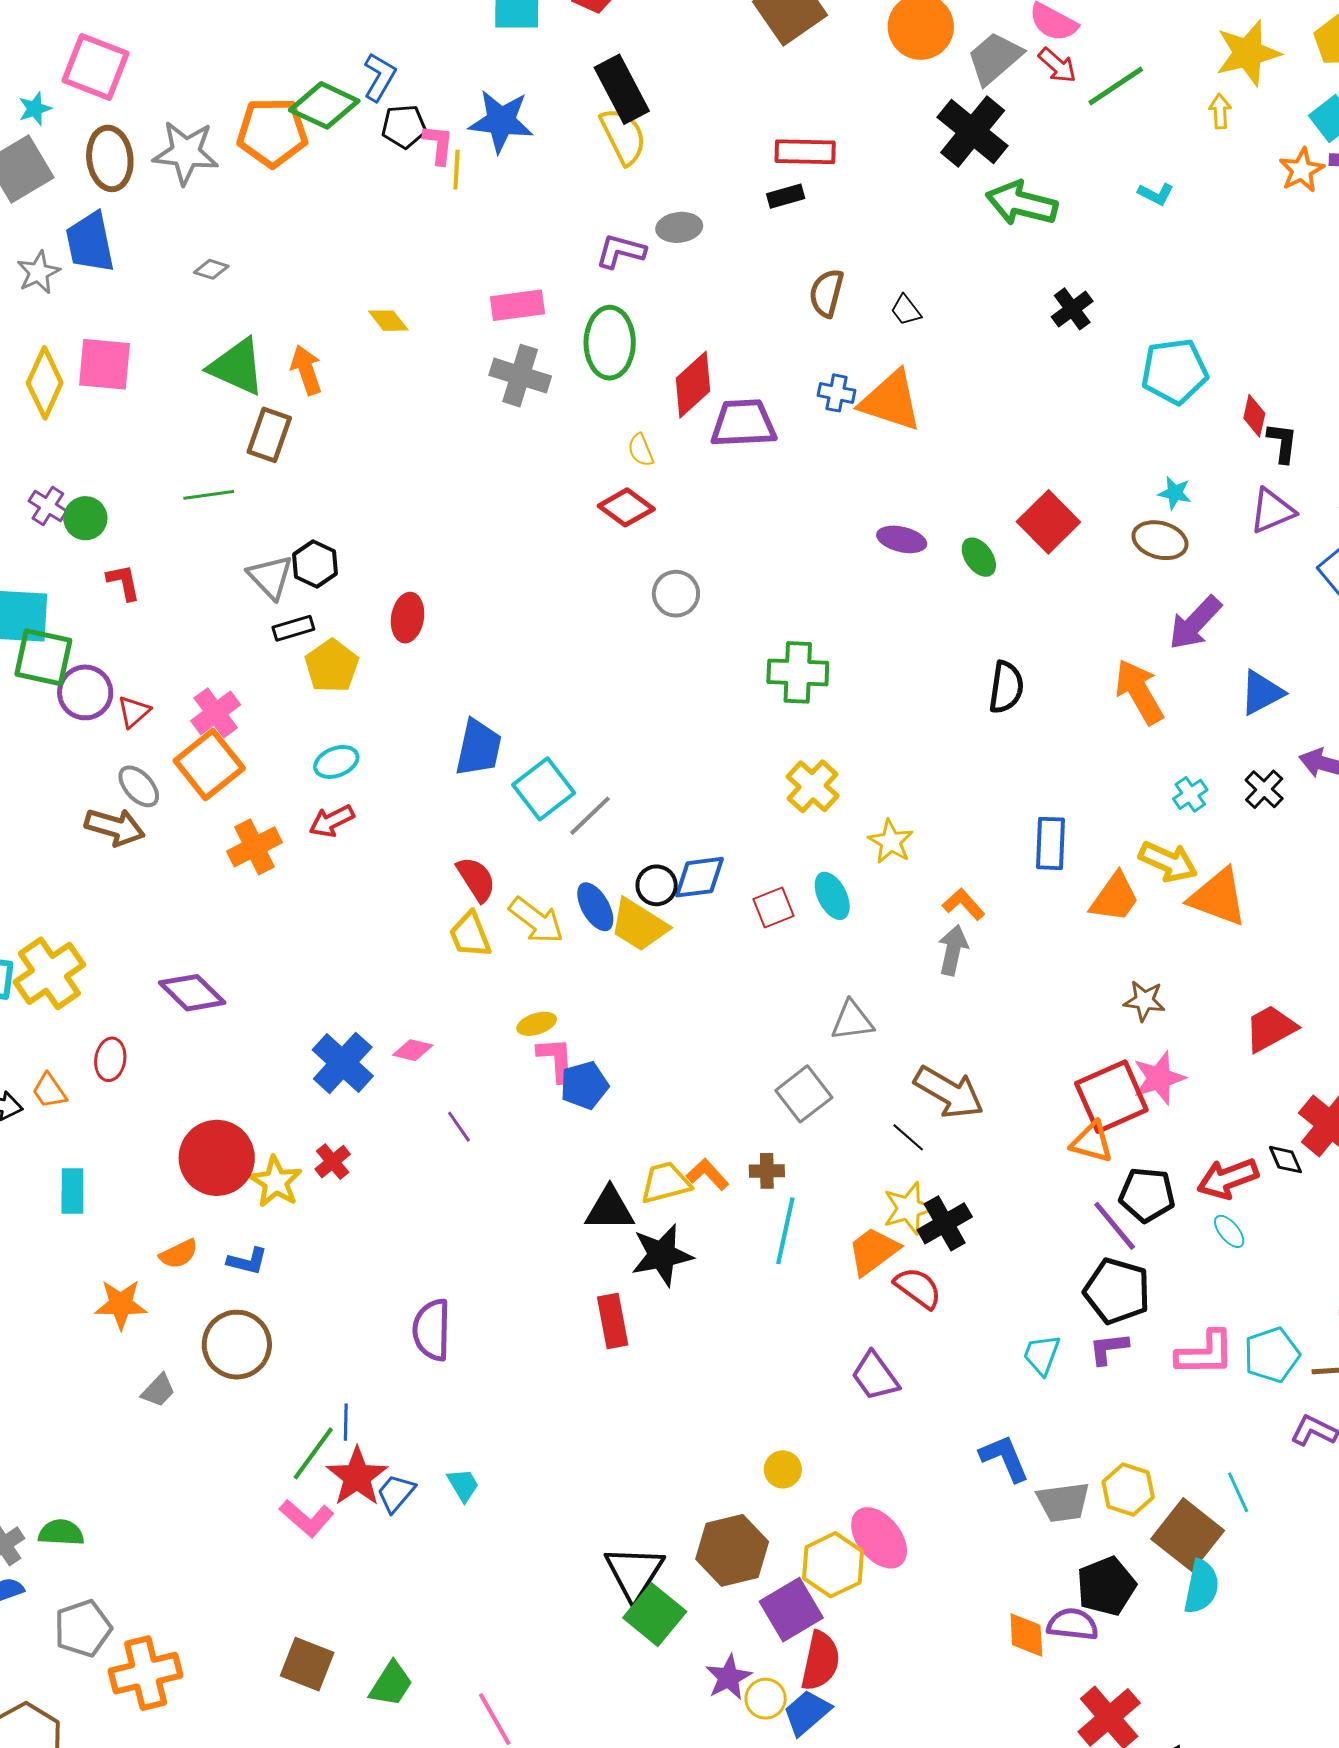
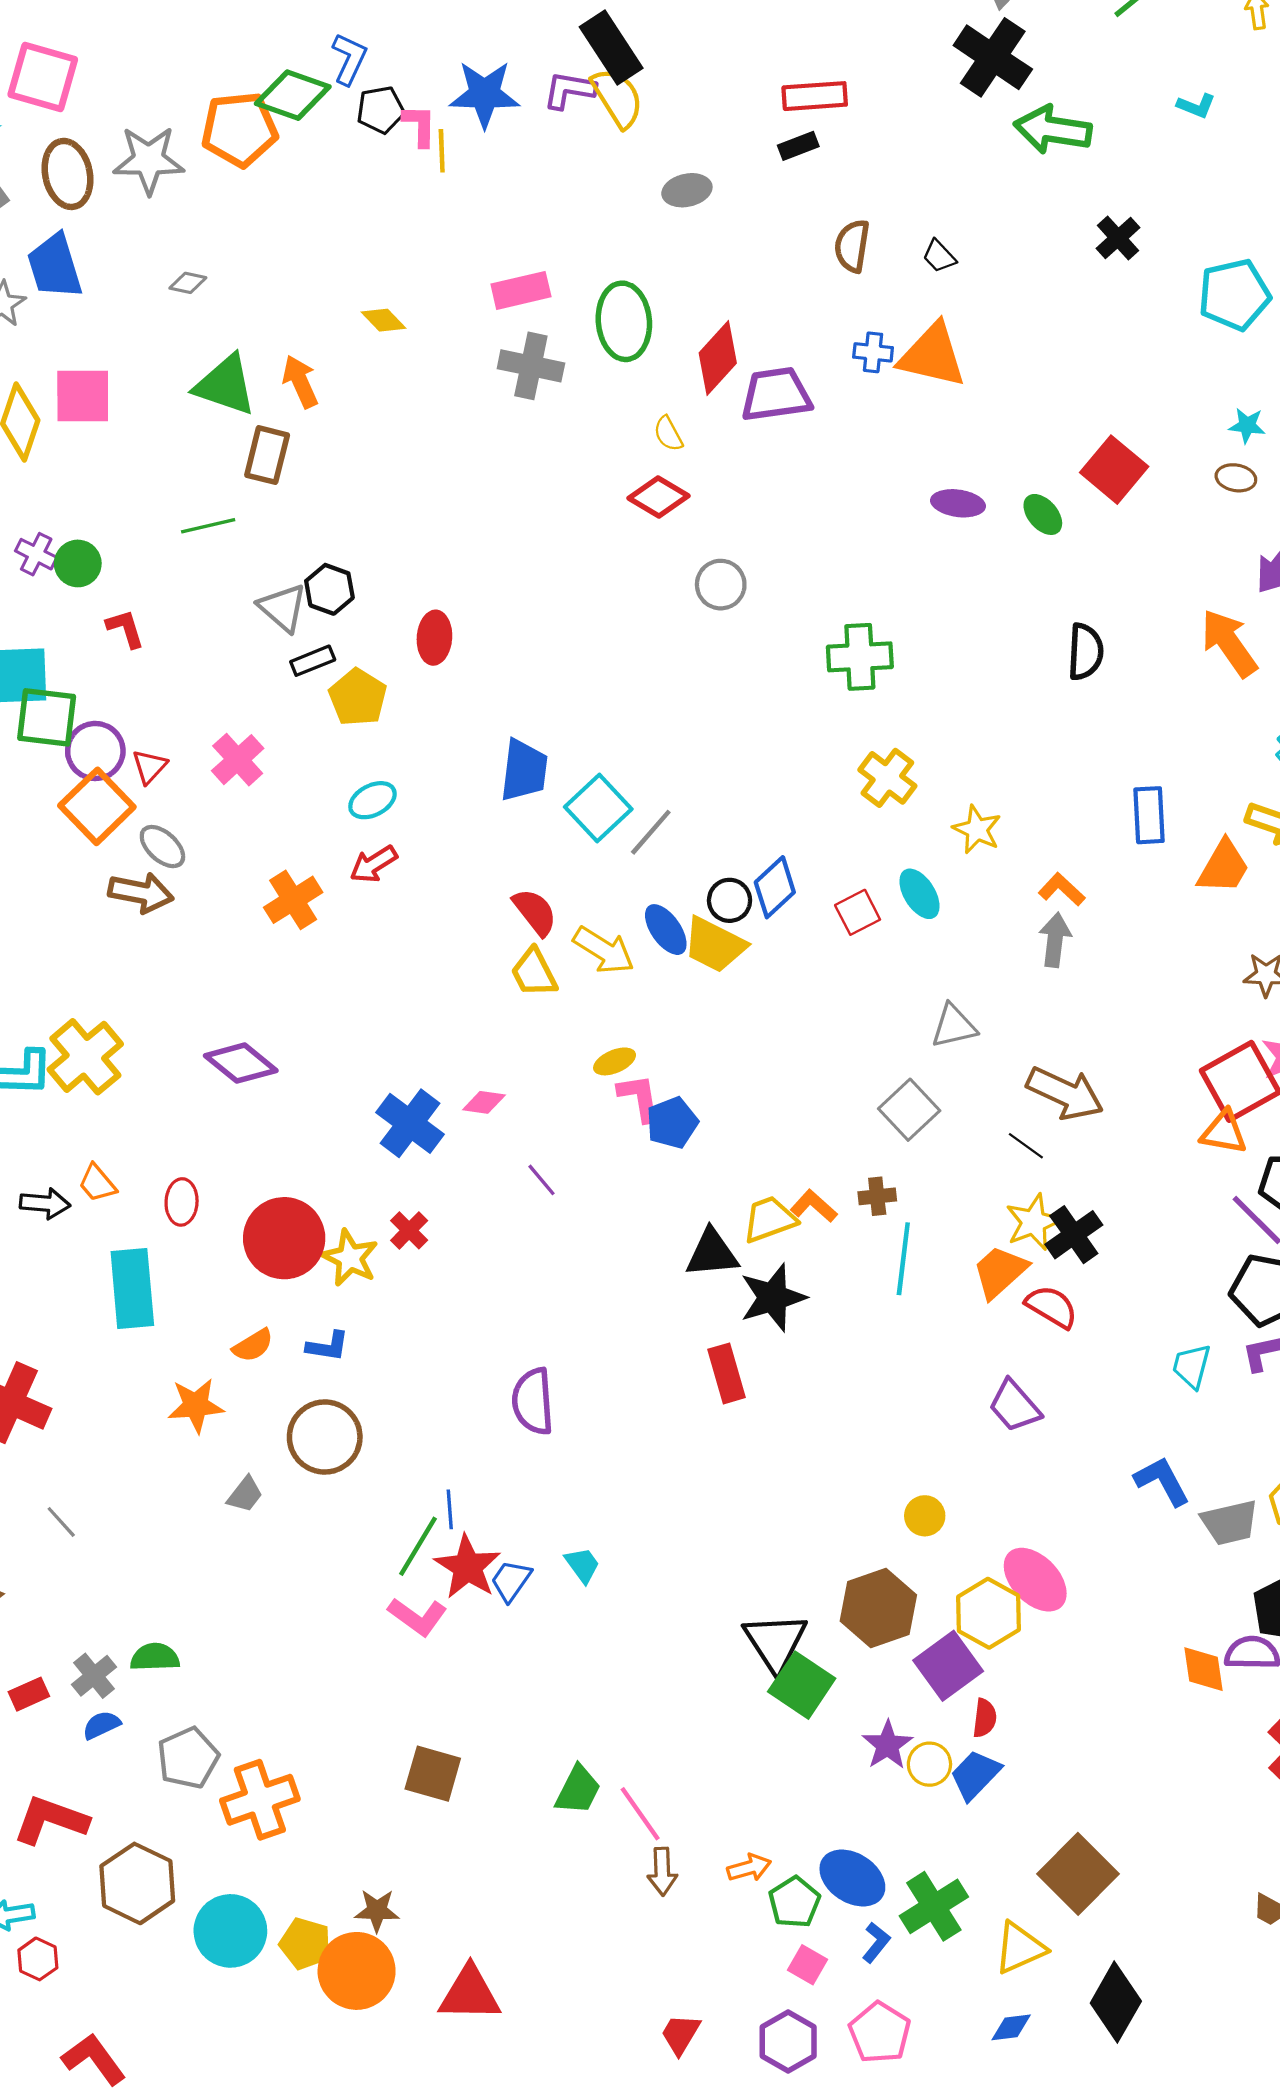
purple L-shape: (621, 251) -> (569, 90), moved
brown ellipse: (1160, 540) -> (1236, 478), size x0.7
orange square: (209, 764) -> (97, 806), moved
blue diamond: (699, 877) -> (775, 887), turned -30
red ellipse: (110, 1059) -> (182, 1202), moved
cyan rectangle: (72, 1191) -> (132, 1288), size x1.6
red semicircle: (820, 1661) -> (985, 1718), size x0.6
green trapezoid: (391, 1684) -> (578, 1790), moved

